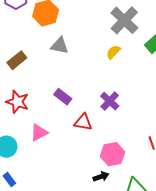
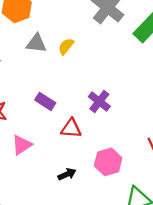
yellow semicircle: (113, 52) -> (66, 46), moved
black arrow: (101, 177) -> (67, 174), moved

